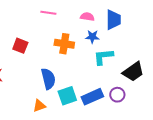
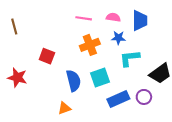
pink line: (48, 13) -> (84, 18), moved
orange cross: (64, 44) -> (90, 45), turned -30
red square: (20, 46) -> (47, 56), moved
cyan square: (67, 96) -> (100, 78), moved

